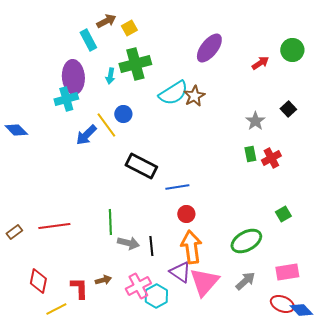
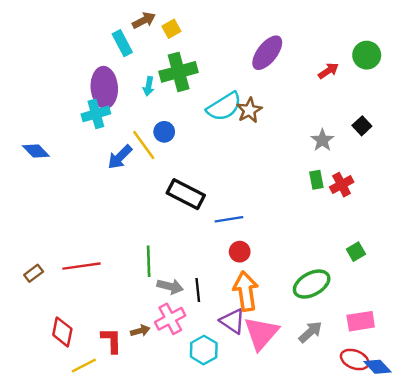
pink cross: (138, 286) -> (170, 319), moved

